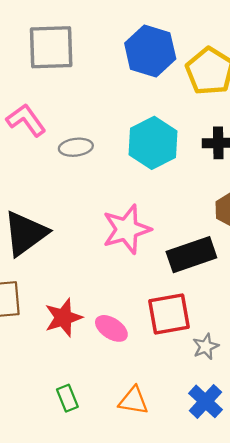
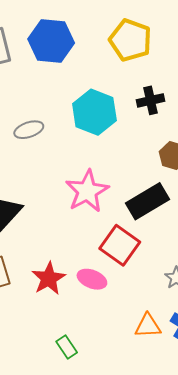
blue hexagon: (150, 51) -> (51, 41), moved
red square: (169, 314) -> (120, 245), moved, turned -33
orange triangle: (133, 401) -> (148, 326), moved

